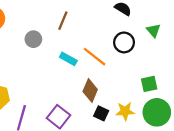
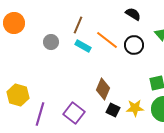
orange line: (95, 57) -> (107, 40), moved
cyan rectangle: (68, 59) -> (83, 46), moved

